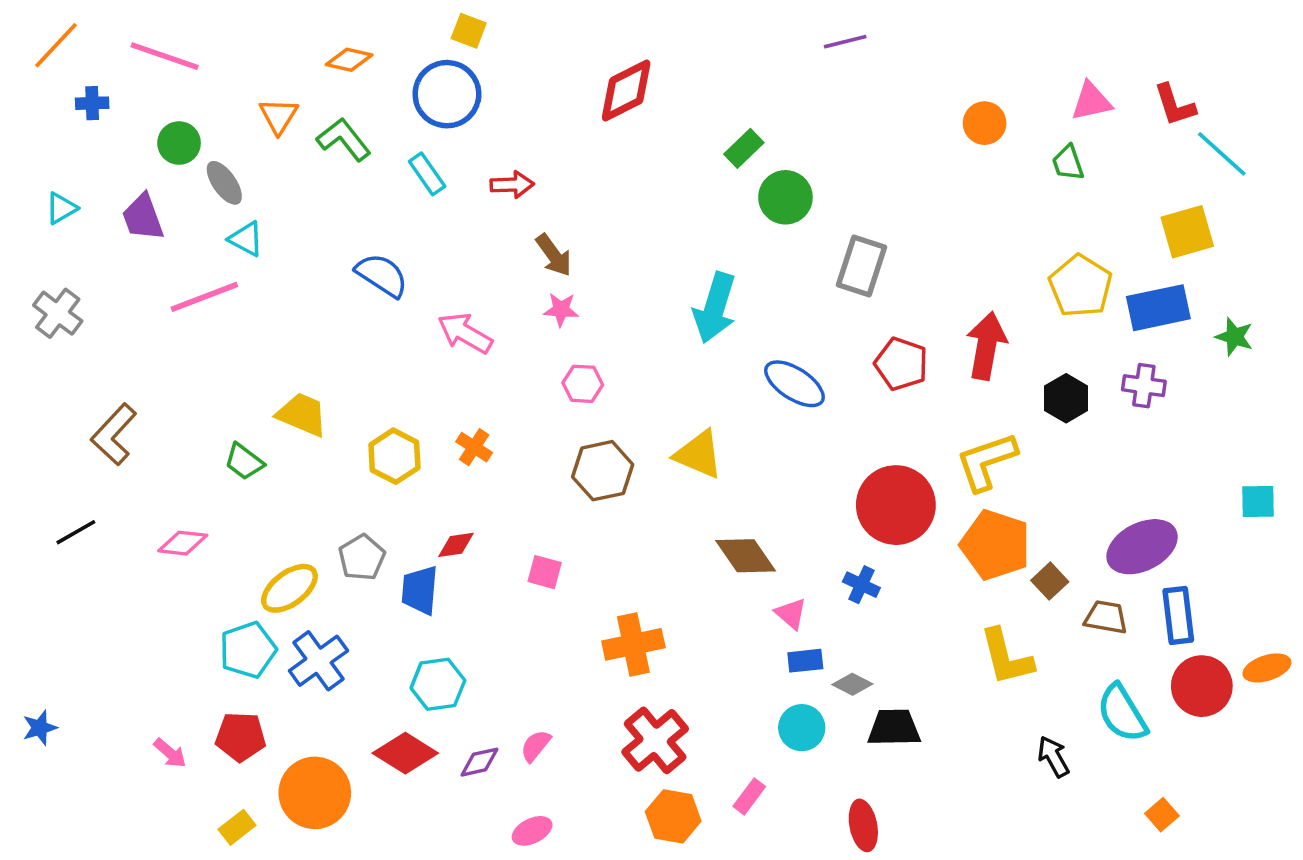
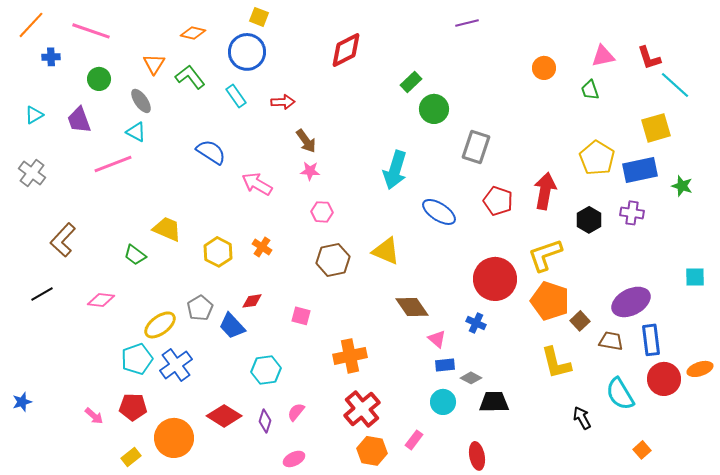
gray ellipse: (224, 183) -> (141, 101), moved
blue trapezoid: (420, 590) -> (232, 326), turned -48
cyan hexagon: (438, 684) -> (266, 370), moved
purple diamond: (480, 762) -> (265, 421), turned -60

